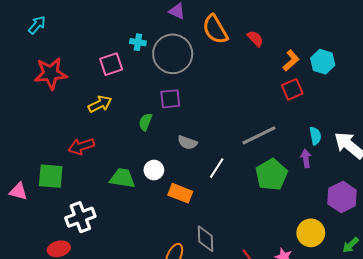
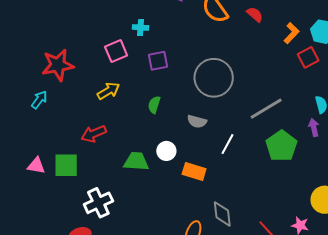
cyan arrow: (37, 25) -> (39, 100), moved
gray circle: (173, 54) -> (214, 78), moved
red square: (292, 89) -> (308, 57), moved
purple square: (170, 99) -> (158, 61), moved
pink triangle: (18, 191) -> (36, 166), moved

